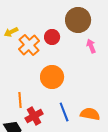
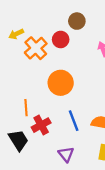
brown circle: (78, 20) -> (77, 21), moved, size x0.6

